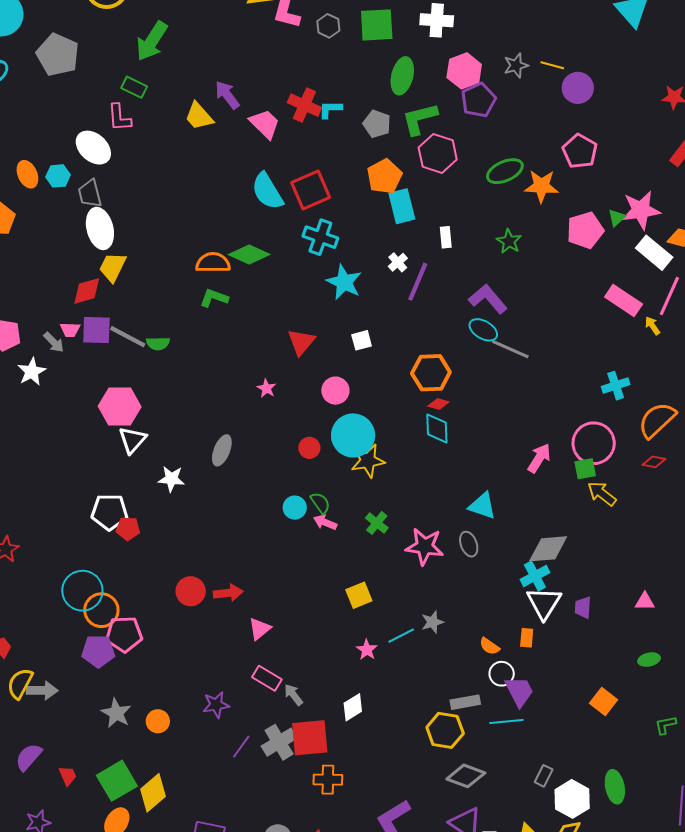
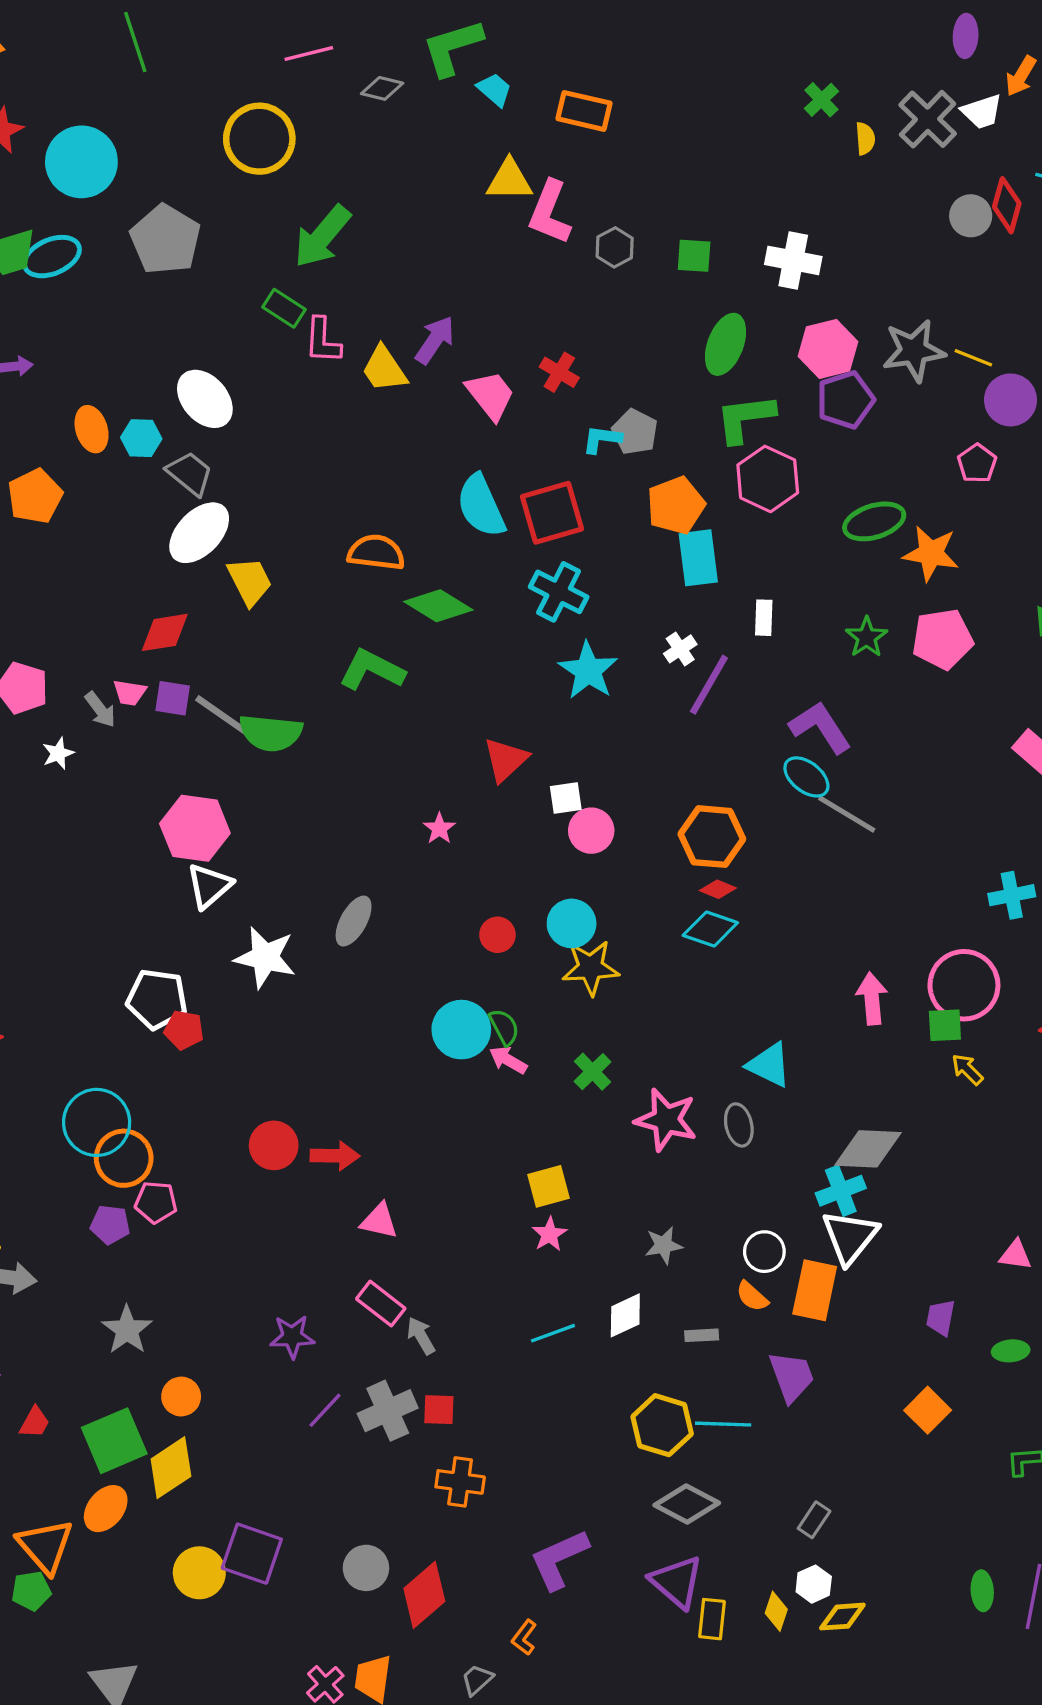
green square: (377, 25) -> (694, 256), size x0.6
gray star: (516, 65) -> (914, 351), size x1.5
purple arrow: (227, 95) -> (435, 340), turned 64
red cross: (304, 105) -> (559, 372), size x0.7
cyan L-shape: (330, 109) -> (602, 439), moved
pink L-shape: (119, 118) -> (323, 341), moved
gray pentagon: (377, 124) -> (635, 432), moved
pink pentagon: (580, 151) -> (977, 463), moved, size x0.7
gray trapezoid: (90, 194) -> (190, 473), turned 136
white ellipse: (100, 228) -> (199, 533), turned 51
pink pentagon: (585, 230) -> (942, 639), moved
orange semicircle: (213, 263) -> (376, 552), moved
yellow trapezoid: (113, 267) -> (250, 581), moved, turned 120
green L-shape: (214, 298) -> (372, 670), size x1.4
purple square: (96, 330) -> (173, 698), size x0.7
white square: (362, 340) -> (566, 798), moved
green semicircle: (158, 343) -> (271, 733), size x1.6
white star: (32, 372) -> (58, 753), size x0.7
pink circle: (335, 391) -> (591, 831), moved
cyan diamond: (437, 428) -> (710, 929), turned -76
cyan circle: (353, 435) -> (572, 923), size x0.7
pink arrow: (539, 458) -> (872, 999), turned -44
white star: (171, 479) -> (265, 957), size x1.4
yellow arrow: (602, 494) -> (967, 1069), size x0.7
cyan circle: (295, 508) -> (461, 1030), size x1.5
purple trapezoid: (583, 607) -> (941, 1318), moved
pink triangle: (260, 629) -> (379, 1221), turned 45
pink pentagon: (124, 634) -> (156, 1202), size x0.7
cyan line: (401, 636) -> (553, 1333), moved
orange rectangle: (527, 638) -> (815, 1290), size x1.8
pink star: (367, 650) -> (549, 1234), moved
purple pentagon: (98, 651) -> (110, 1225), size x0.7
white circle: (502, 674) -> (764, 1252), moved
gray rectangle: (465, 702) -> (702, 1335), moved, size x0.7
white diamond: (353, 707) -> (625, 1315), moved
orange circle: (158, 721) -> (181, 1396), moved
cyan line: (506, 722) -> (723, 1424), moved
red square: (310, 738) -> (439, 1410), size x0.5
red trapezoid: (68, 776) -> (35, 1422), turned 45
green ellipse: (615, 787) -> (982, 1591), moved, size x0.7
white hexagon: (572, 799) -> (814, 1584), moved, size x0.6

